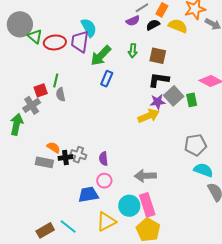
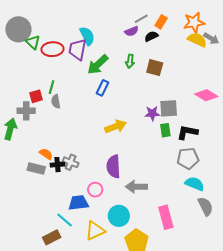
yellow semicircle: (178, 26) -> (197, 40), moved
black L-shape: (159, 80) -> (187, 132), moved
gray square: (174, 96) -> (169, 108), turned 36
green rectangle: (192, 100) -> (165, 130), moved
gray cross: (32, 105) -> (26, 111), turned 30
yellow arrow: (149, 116) -> (116, 127), moved
purple semicircle: (103, 159) -> (113, 166), moved, size x1.6
pink rectangle: (147, 205) -> (166, 217), moved
cyan line: (68, 227) -> (65, 220), moved
brown rectangle: (45, 230) -> (52, 237), moved

